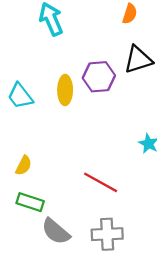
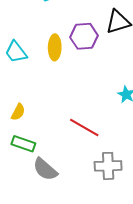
gray cross: (107, 234) -> (108, 166), moved

